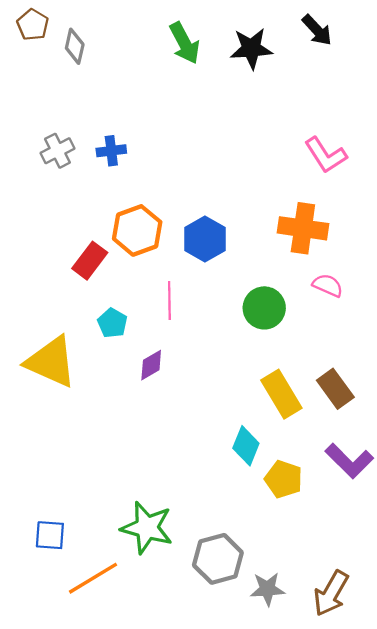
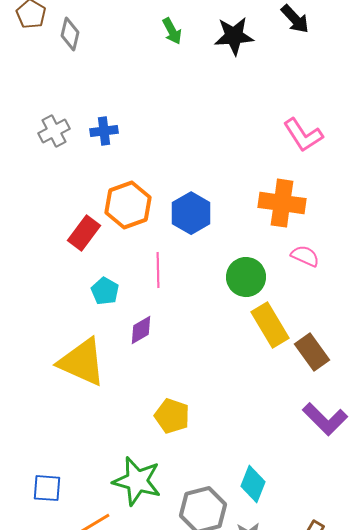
green arrow: (185, 43) -> (172, 31), size x0.7
yellow triangle: (51, 362) -> (82, 362), moved
yellow rectangle: (281, 394) -> (270, 325), moved
cyan diamond: (246, 446) -> (253, 484), moved
yellow pentagon: (284, 479) -> (172, 416), moved

